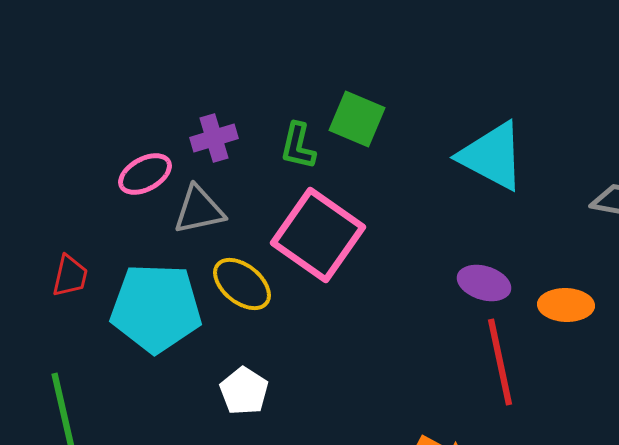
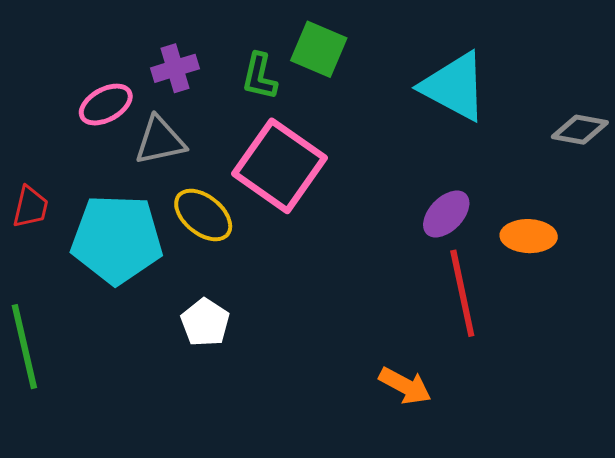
purple ellipse: (484, 283) -> (446, 214), turned -63

